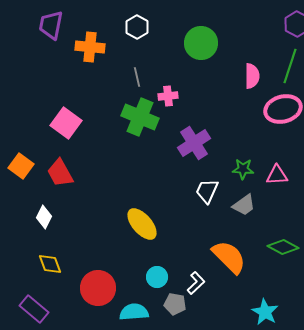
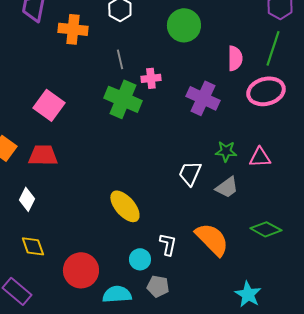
purple cross: (194, 143) -> (203, 98), moved, turned -32
red trapezoid: (60, 173) -> (43, 155), turned 120
white L-shape: (196, 283) -> (168, 244), moved, turned -35

